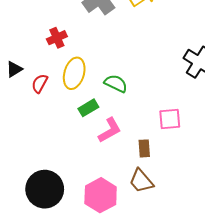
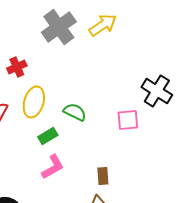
pink square: (170, 119) -> (128, 120), moved
pink L-shape: (110, 130) -> (53, 167), moved

